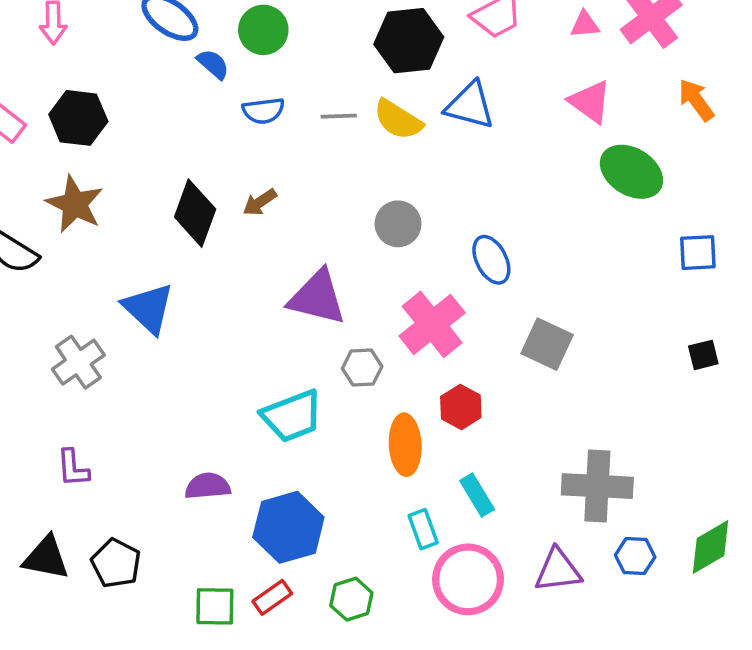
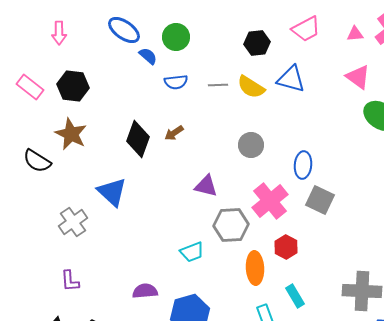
black hexagon: (409, 41) -> (257, 43), size x0.7
blue ellipse: (491, 260) -> (303, 165), turned 32
purple triangle: (317, 297) -> (206, 186), size x0.7
gray square: (547, 344) -> (320, 200), moved
gray hexagon: (362, 368) -> (231, 225), size x1.6
cyan trapezoid: (292, 416) -> (192, 252), size x0.7

